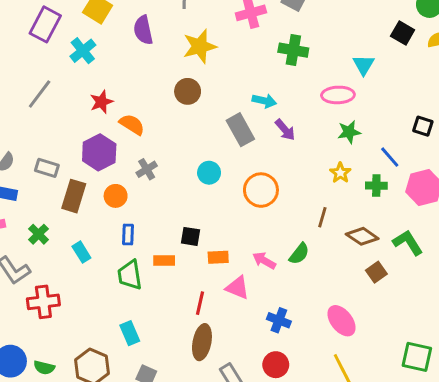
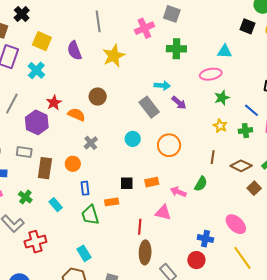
cyan triangle: (363, 65) -> (225, 51), turned -49
brown circle: (188, 91) -> (98, 97), moved
purple hexagon: (99, 152) -> (37, 122), moved
orange rectangle: (218, 257) -> (152, 182), moved
blue cross: (279, 320) -> (205, 239), moved
cyan rectangle: (130, 333) -> (84, 253), moved

